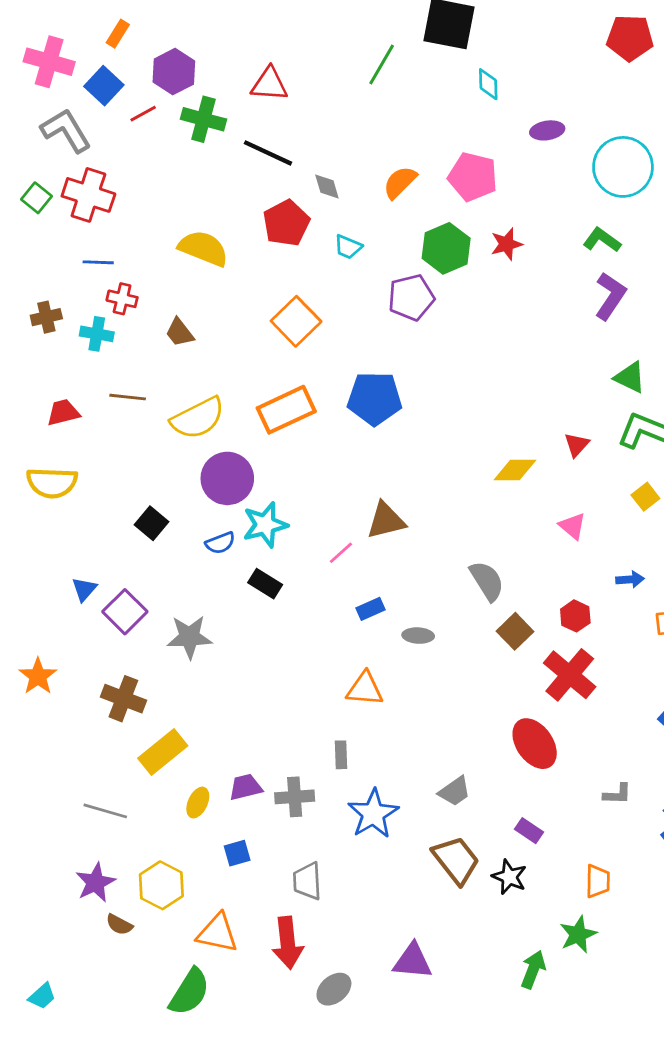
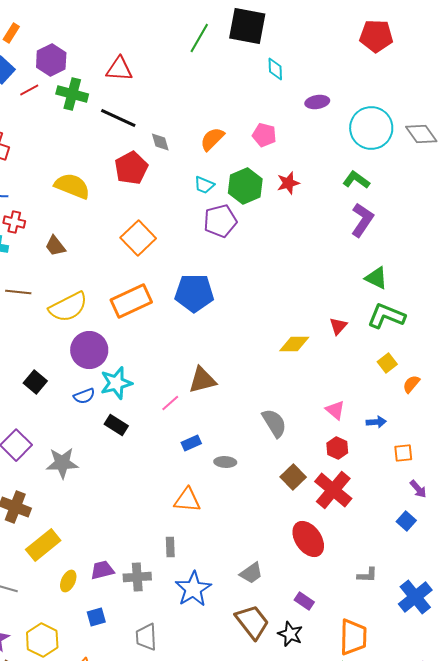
green line: (382, 64) -> (199, 38), moved
pink pentagon: (473, 177) -> (264, 135), size x0.7
cyan trapezoid: (348, 247) -> (204, 185), moved
pink triangle: (572, 526) -> (335, 410), moved
brown square: (515, 631) -> (293, 477), moved
orange trapezoid: (598, 881) -> (353, 637), size x1.5

